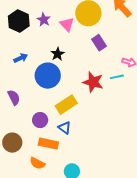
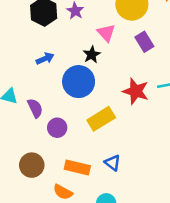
pink triangle: (67, 24) -> (106, 33), moved
purple circle: (40, 120) -> (57, 128), moved
blue triangle: (65, 128) -> (113, 163), moved

